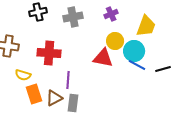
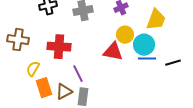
blue line: (137, 65) -> (147, 59), turned -30
yellow semicircle: (23, 75) -> (33, 69), turned 105
purple line: (68, 80) -> (78, 74), turned -30

